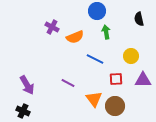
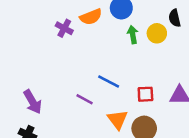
orange semicircle: (75, 37) -> (91, 17), moved
yellow circle: (131, 56) -> (157, 33), moved
blue line: (95, 59) -> (109, 81), moved

